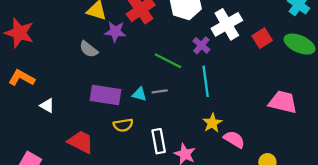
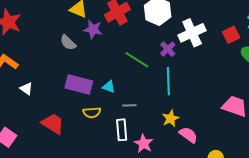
red square: (262, 38) -> (231, 35), moved
gray line: (160, 91) -> (129, 105), moved

